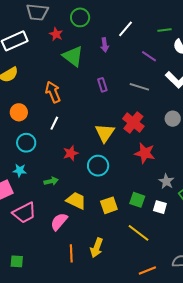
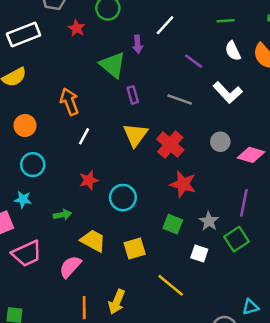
green line: (164, 30) -> (226, 21), moved
green triangle: (73, 56) -> (113, 65), moved
white line: (54, 123) -> (84, 136), moved
yellow triangle: (105, 133) -> (135, 135), moved
green square: (137, 200) -> (173, 224), moved

